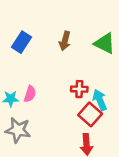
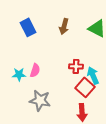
blue rectangle: (21, 42) -> (28, 27), turned -60
gray star: (18, 130) -> (40, 100), moved

